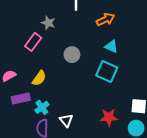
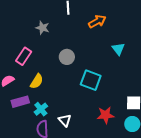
pink rectangle: (33, 42) -> (24, 56), moved
cyan triangle: (111, 46) -> (118, 49), moved, turned 32
cyan square: (107, 71) -> (91, 80), moved

